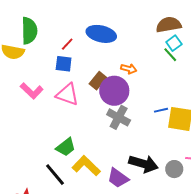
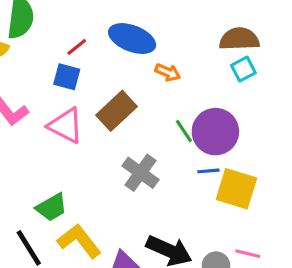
green line: (170, 55) -> (184, 131), moved
orange arrow: (129, 69) -> (168, 72), moved
brown rectangle: (98, 81) -> (116, 111), size x1.4
purple circle: (114, 91) -> (215, 132), moved

